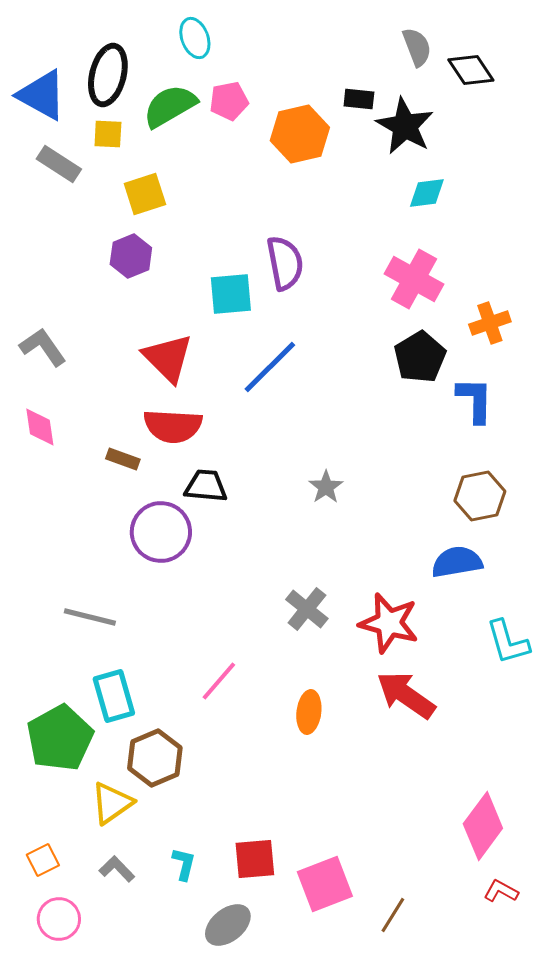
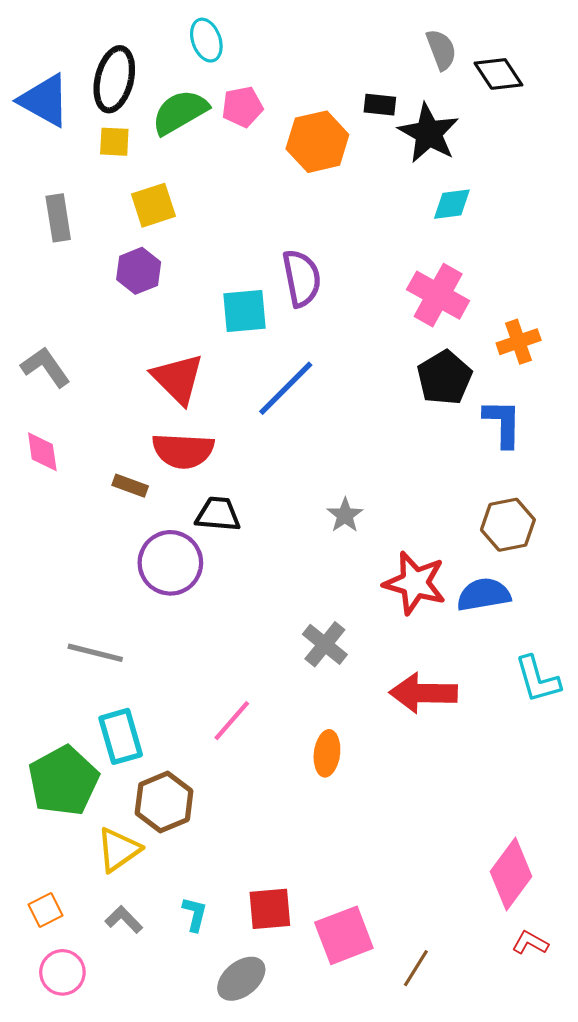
gray rectangle: (59, 164) -> (58, 218), moved, turned 48
red star: (389, 623) -> (415, 583), moved
red arrow: (406, 695) -> (423, 693), moved, turned -34

